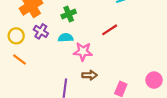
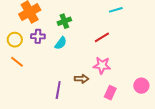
purple cross: (41, 31) -> (38, 36), turned -32
cyan semicircle: (66, 38) -> (61, 43), turned 128
pink star: (83, 52) -> (102, 65), moved

